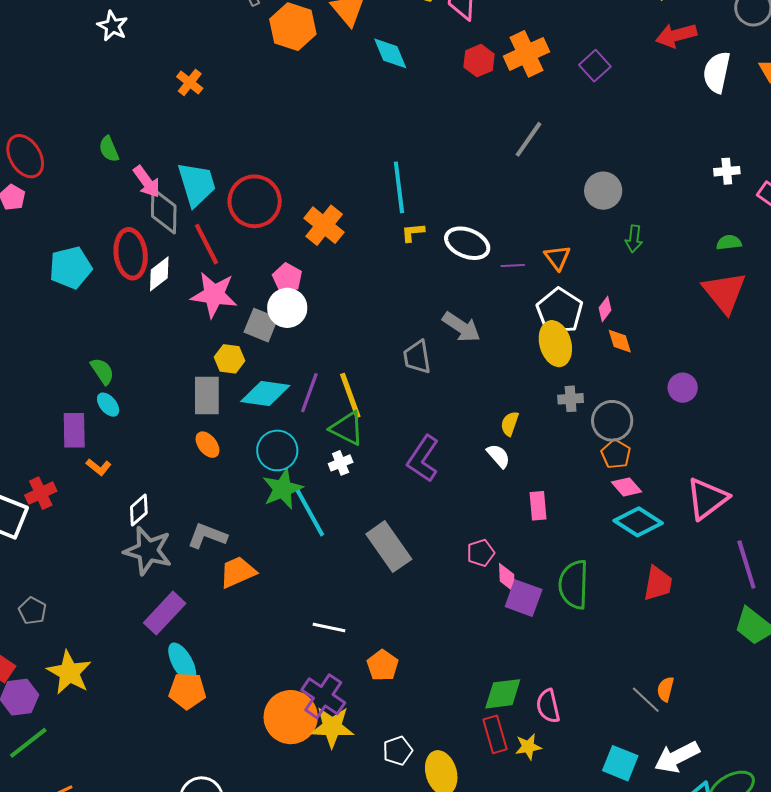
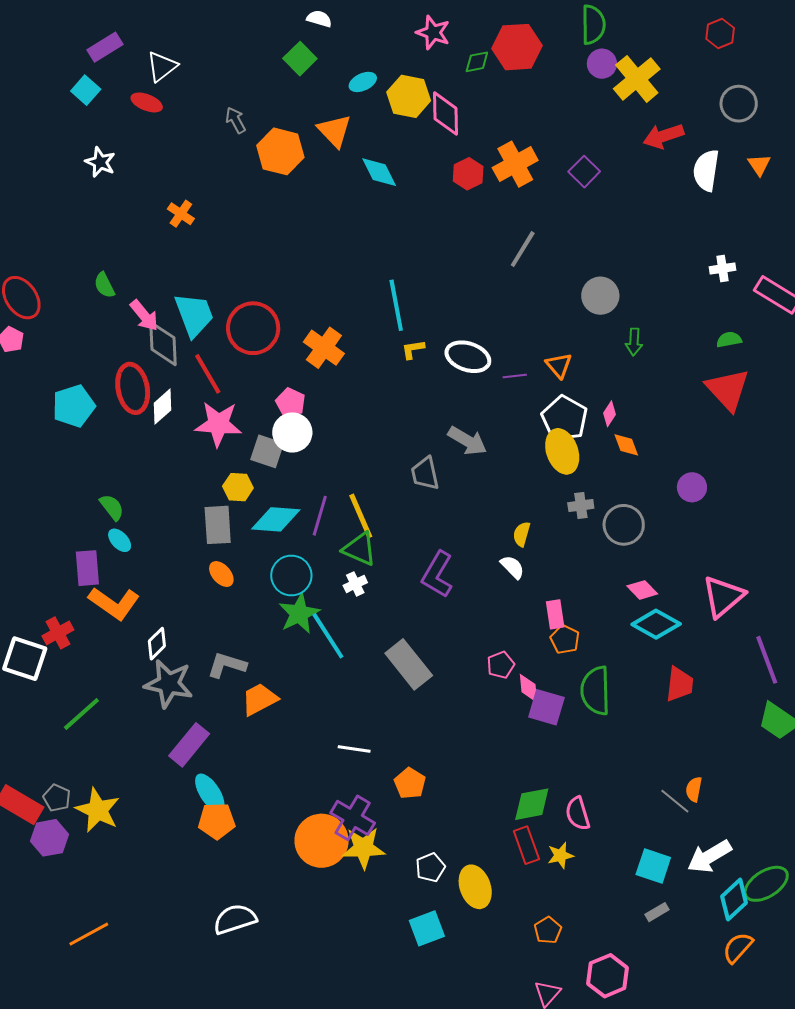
orange pentagon: (616, 454) -> (565, 639), moved
orange L-shape: (99, 467) -> (114, 603), size x2.0
gray pentagon: (32, 611) -> (57, 798), moved
green line: (28, 743) -> (81, 714), moved

